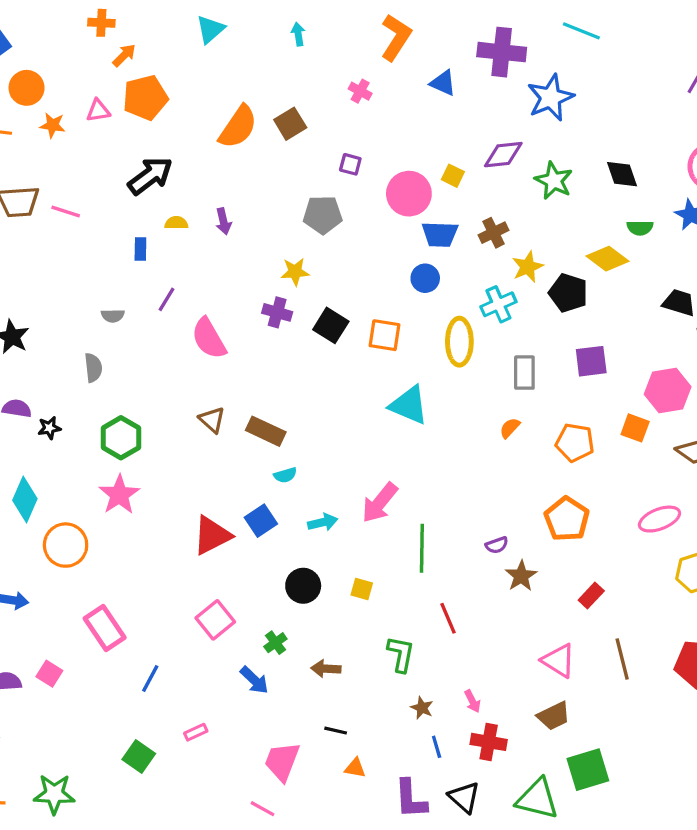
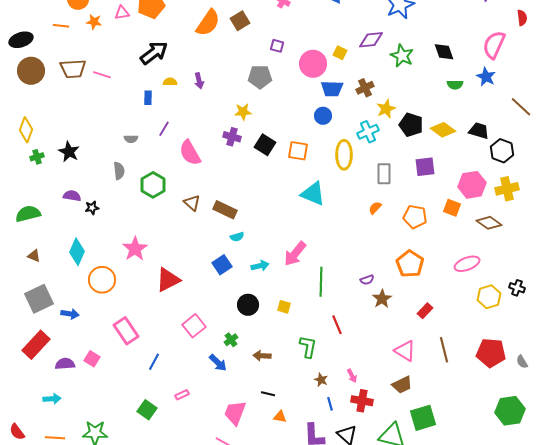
yellow diamond: (607, 259) -> (443, 130), moved
green hexagon: (121, 438) -> (153, 185), moved
red triangle: (212, 535) -> (168, 280), moved

